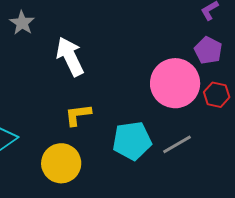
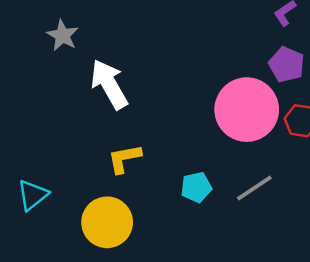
gray star: (22, 23) -> (63, 35), moved
cyan pentagon: (132, 141) -> (196, 187), size x0.6

